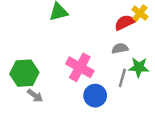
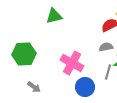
green hexagon: (24, 73) -> (24, 54), moved

